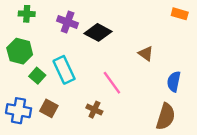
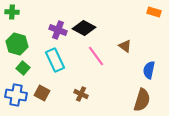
green cross: (27, 14) -> (12, 12), moved
purple cross: (68, 22) -> (58, 30), moved
green square: (37, 76) -> (23, 68), moved
pink line: (112, 83) -> (96, 56), moved

